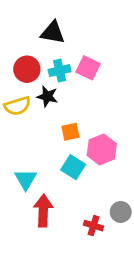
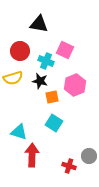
cyan cross: (60, 71) -> (46, 61), moved, turned 35
black star: (47, 96) -> (40, 81), moved
pink hexagon: (102, 149) -> (75, 85), moved
cyan triangle: (26, 179) -> (19, 132), turned -42

